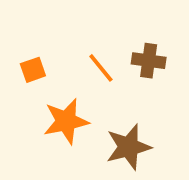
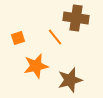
brown cross: (149, 61) -> (76, 18), moved, size x1.4

